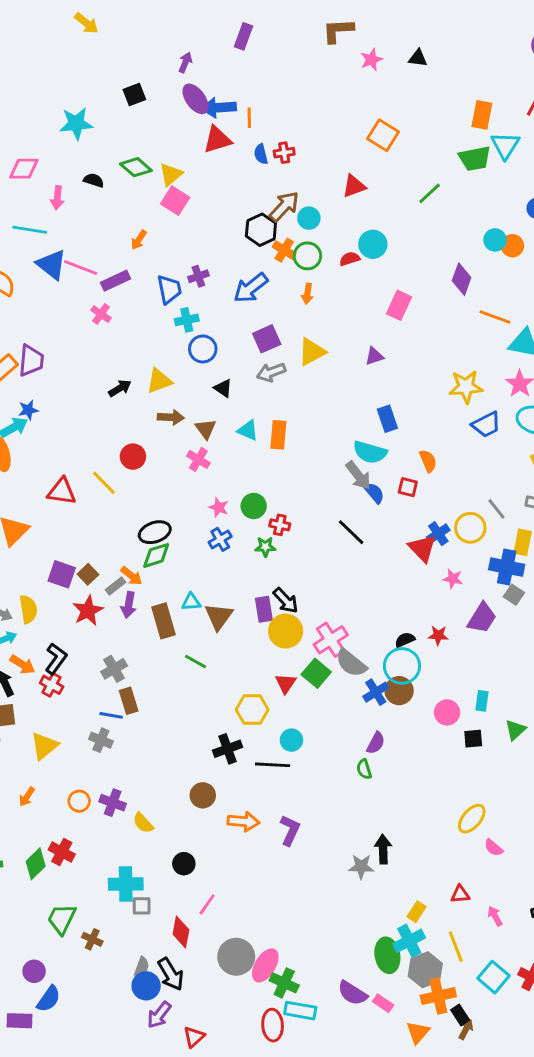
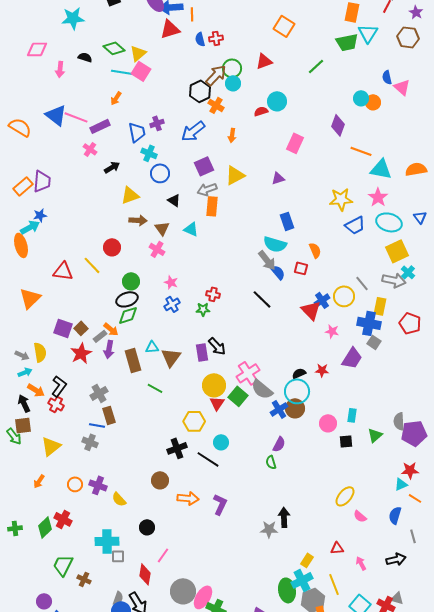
cyan line: (30, 230) -> (123, 72), moved
green circle: (307, 256) -> (232, 68), moved
cyan cross: (187, 320) -> (149, 153), turned 35
black arrow: (120, 388) -> (112, 167), moved
orange rectangle: (278, 435) -> (212, 206), moved
green circle: (254, 506) -> (131, 281), moved
yellow circle: (286, 631) -> (214, 385), moved
black line: (273, 765) -> (208, 459), turned 30

